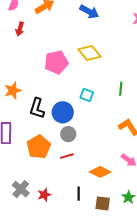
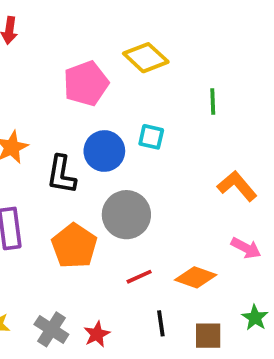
green line: (121, 89) -> (213, 102), moved
blue circle: (63, 112) -> (104, 151), moved
gray circle: (68, 134) -> (126, 215), size x1.6
red line: (67, 156) -> (139, 277), moved

